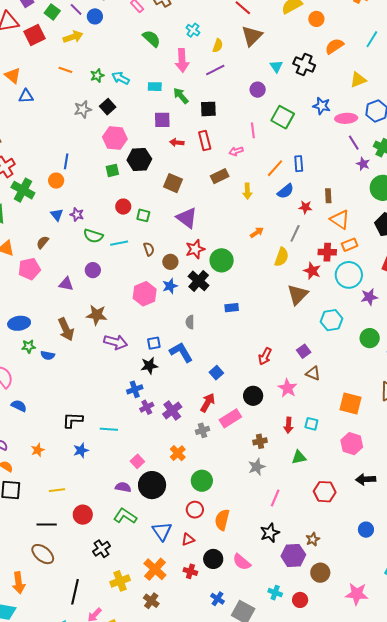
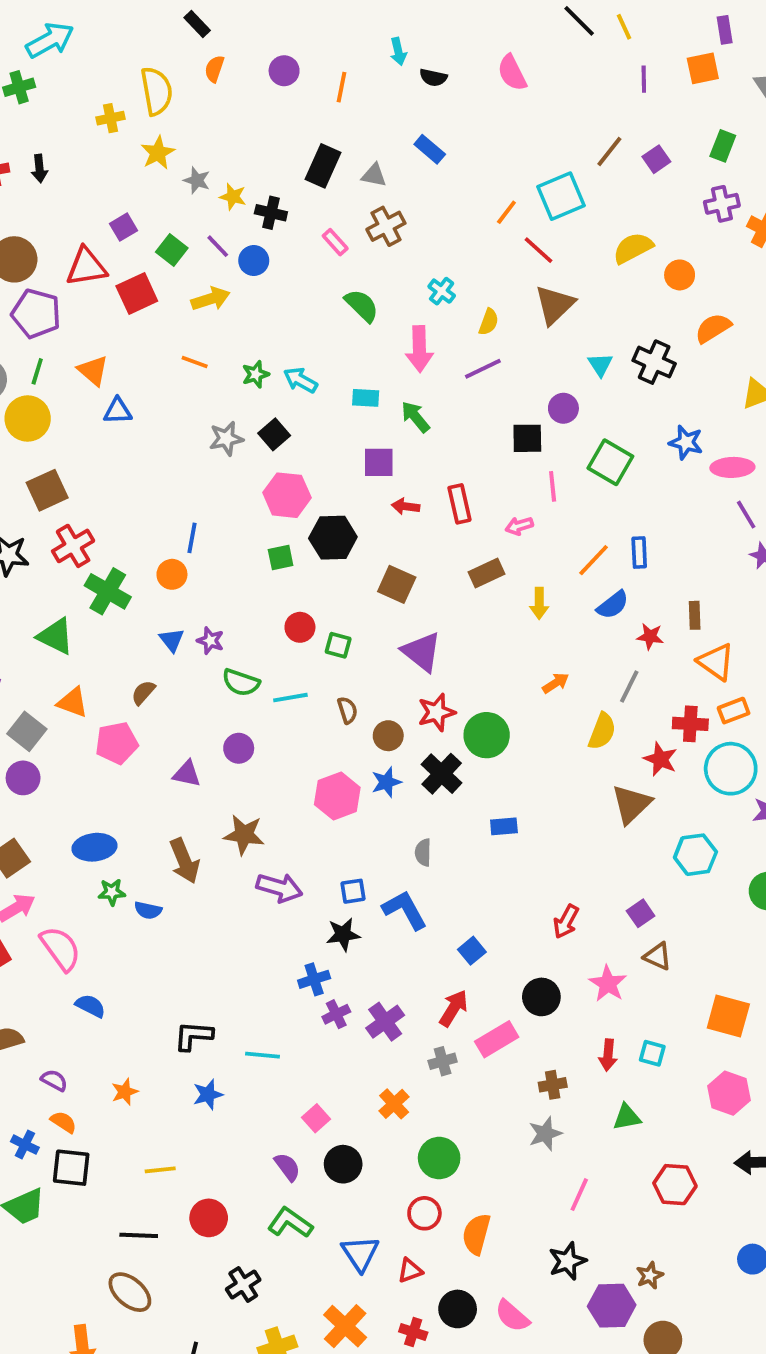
black square: (208, 109) -> (527, 438), moved
black circle: (152, 485) -> (343, 1164), size x0.7
purple semicircle: (123, 487) -> (287, 1167), turned 42

